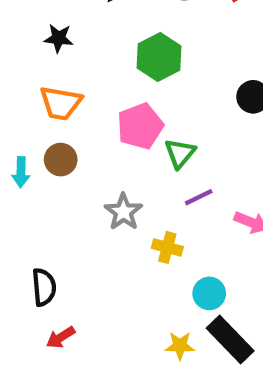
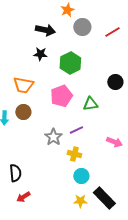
black star: (59, 38) -> (40, 54), moved
green triangle: (180, 153) -> (90, 104), moved, turned 42
purple line: (199, 197) -> (76, 130), moved
cyan circle: (209, 293) -> (81, 176), moved

